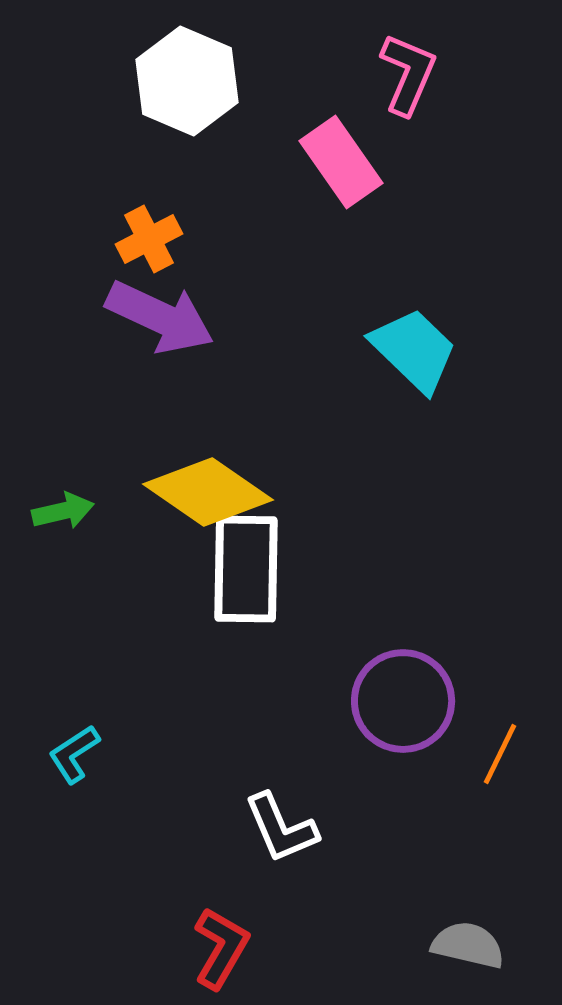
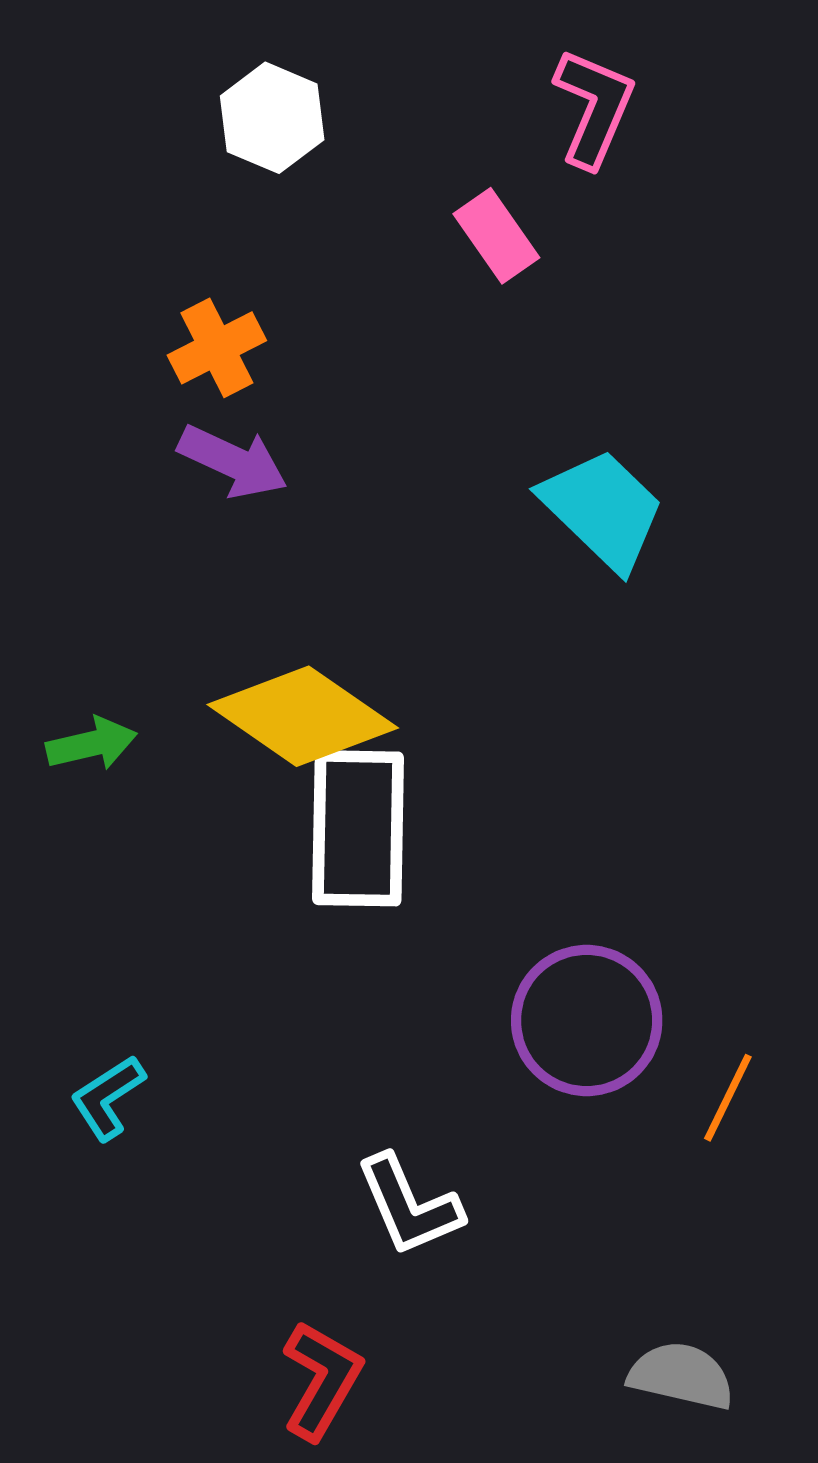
white hexagon: (187, 81) -> (272, 118), size x0.7
pink rectangle: (341, 162) -> (496, 236), size x0.7
purple arrow: (160, 317) -> (233, 461), size x0.7

